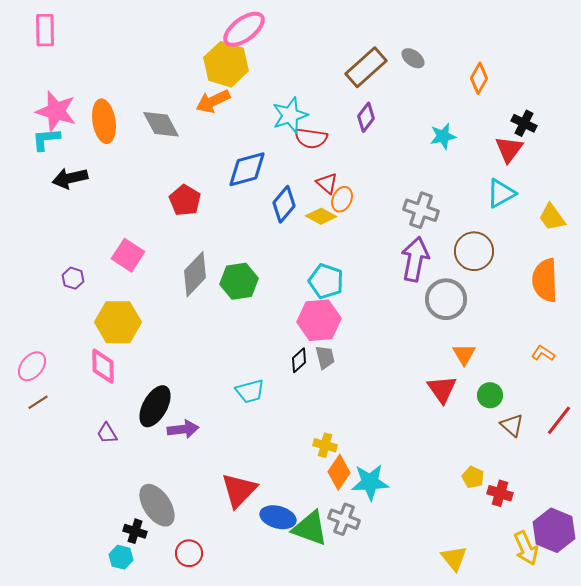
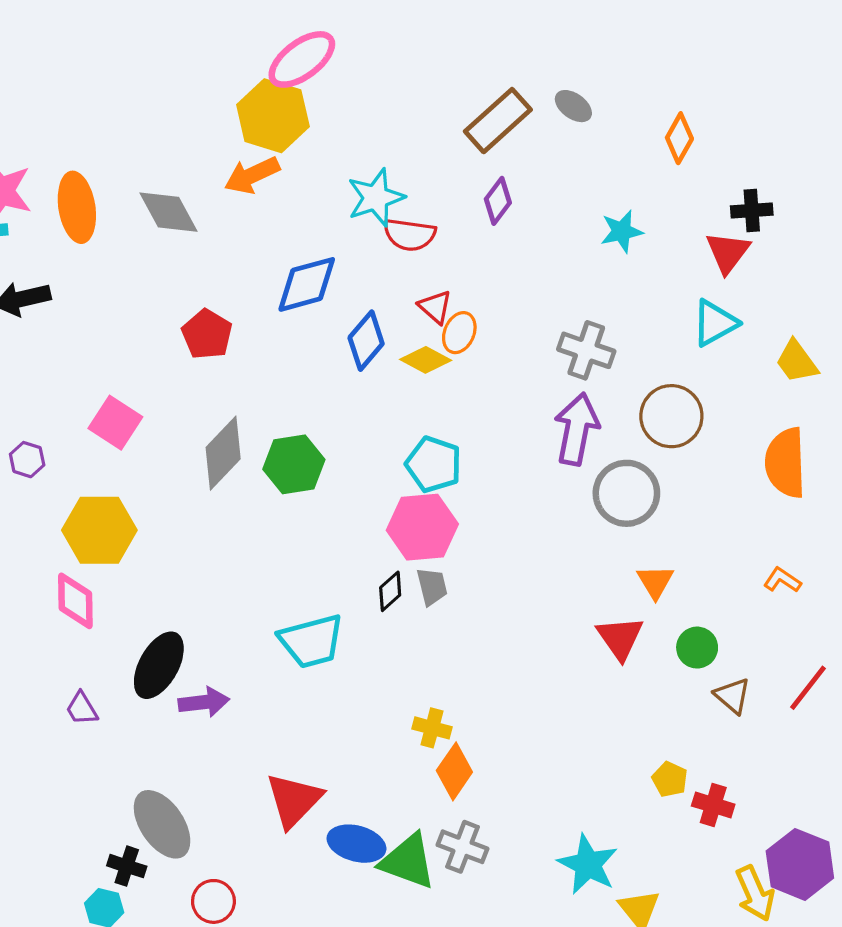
black cross: (524, 123) -> (752, 210), turned -30
cyan trapezoid: (250, 391) -> (311, 641), size x1.4
cyan star: (370, 482) -> (588, 864), moved, turned 30

